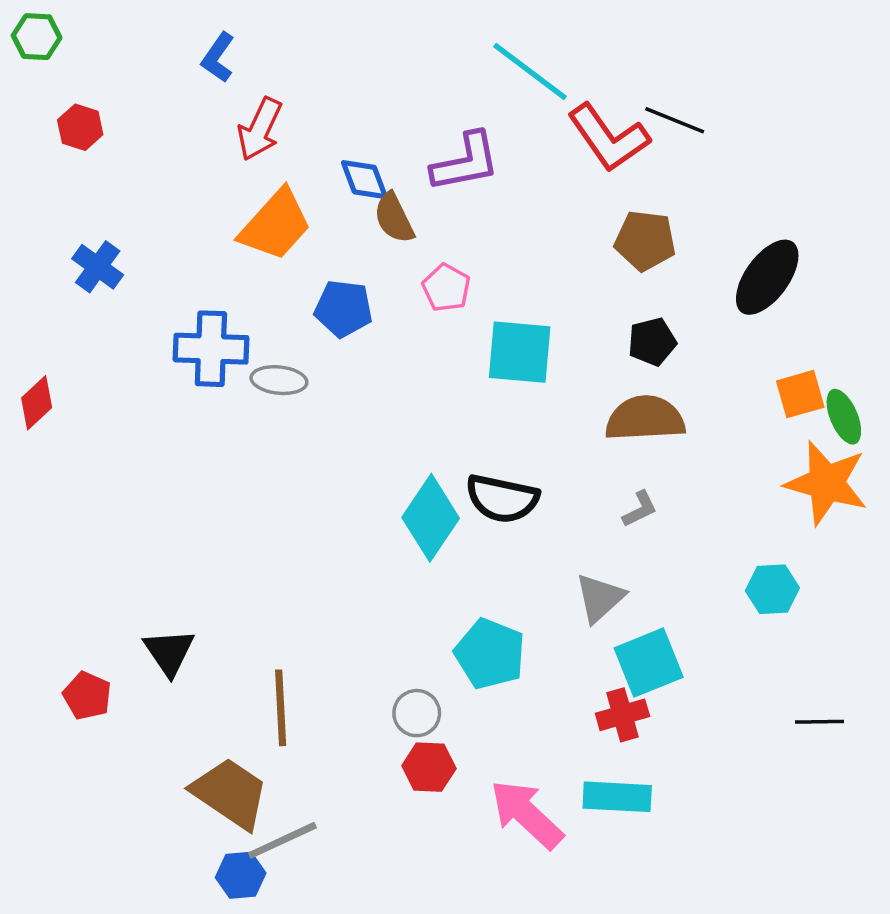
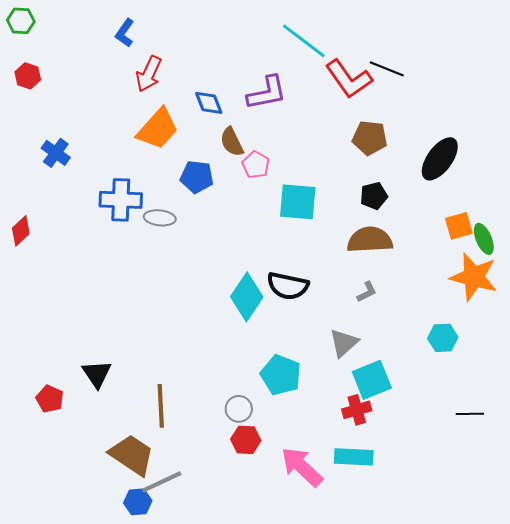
red hexagon: (80, 127) -> (28, 76), moved
brown semicircle: (394, 218) -> (232, 142), moved

